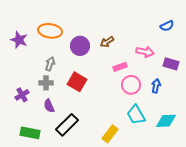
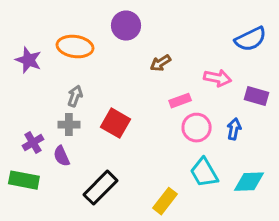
blue semicircle: (167, 26) -> (251, 39), size x1.5
purple circle: (80, 46) -> (126, 26), moved
purple semicircle: (49, 106) -> (61, 156), moved
green rectangle: (30, 133) -> (24, 180), moved

